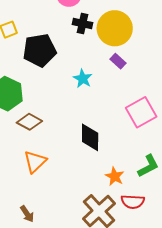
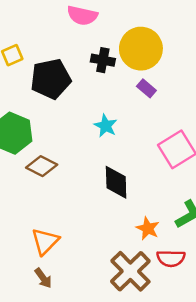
black cross: (82, 24) -> (103, 60), moved
cyan star: (83, 79) -> (106, 126), moved
orange triangle: (35, 162) -> (45, 241), moved

